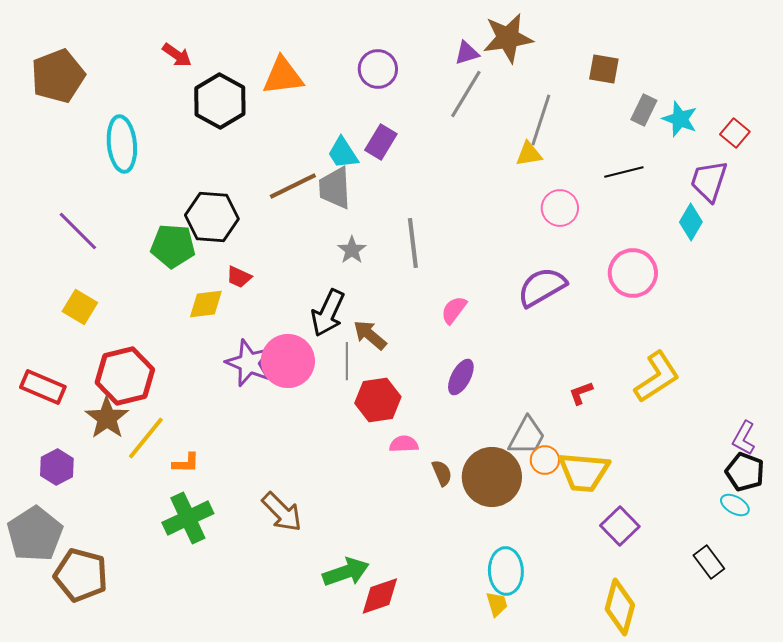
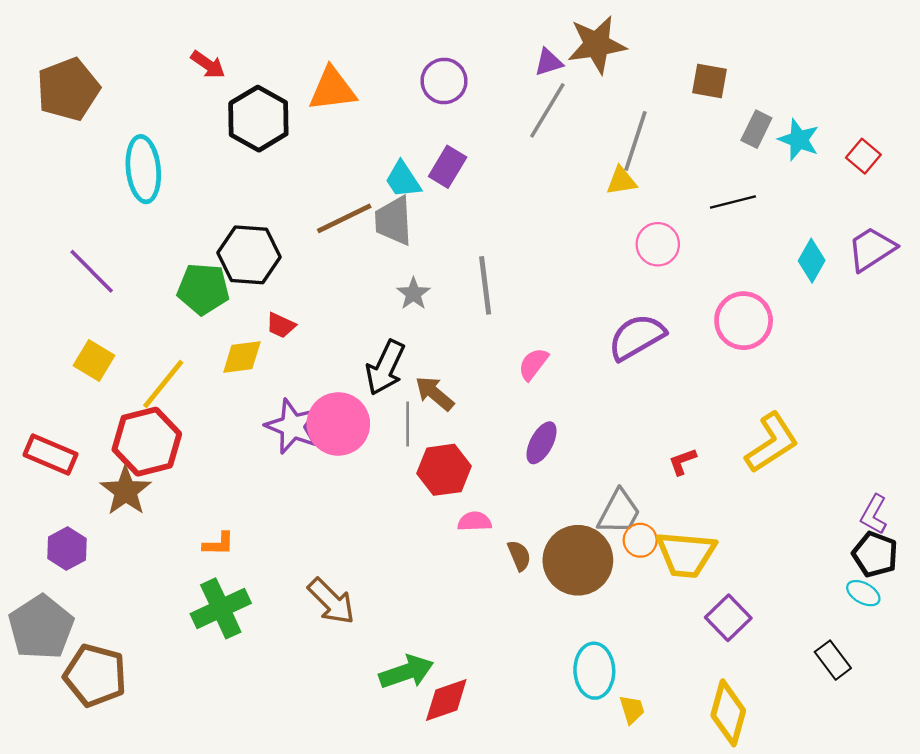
purple trapezoid: (709, 181) -> (872, 249), moved, turned 39
yellow line: (146, 438) -> (163, 384), moved
yellow trapezoid: (497, 604) -> (632, 709), moved

